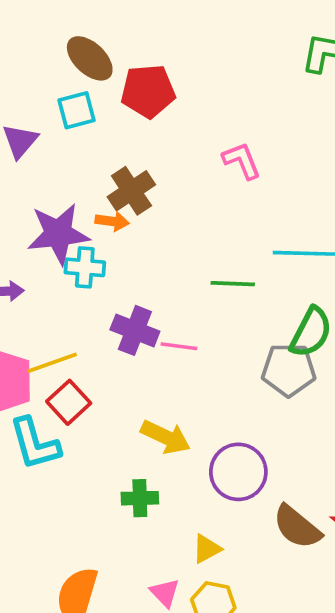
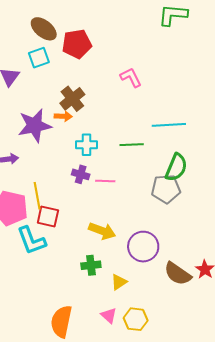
cyan cross: (85, 267) -> (86, 145), moved
purple cross: (135, 330) -> (81, 174), size x0.7
yellow line: (52, 363) -> (37, 196), turned -76
red square: (69, 402) -> (48, 216), turned -30
yellow triangle: (207, 549) -> (119, 282), moved

